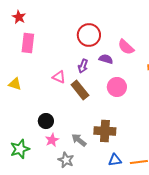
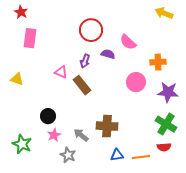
pink circle: (117, 87) -> (136, 82), moved
green star: (20, 149) -> (22, 144), turned -30

